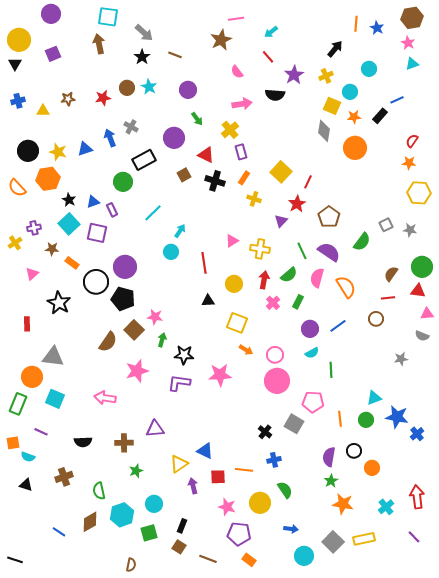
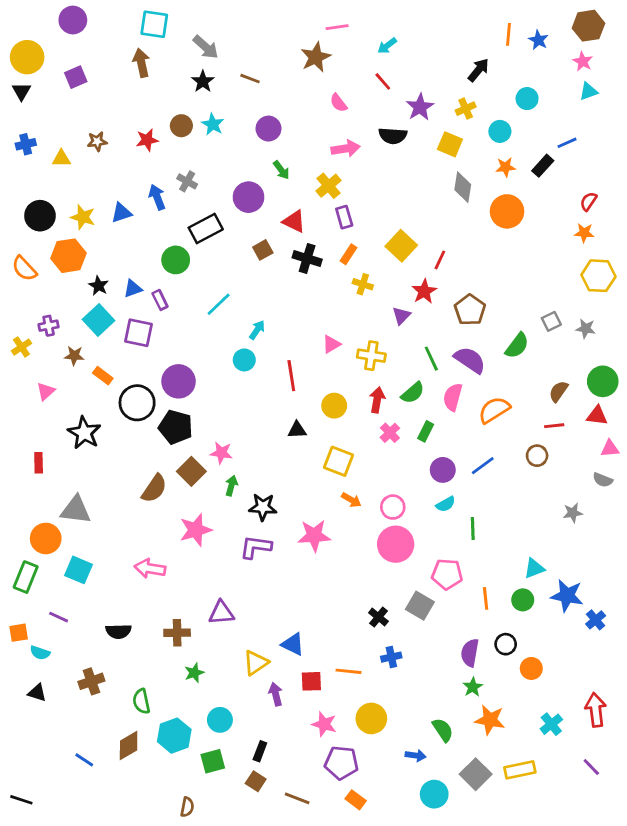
yellow square: (332, 106) -> (450, 144), moved
orange semicircle: (346, 287) -> (494, 410), turned -90
green semicircle: (285, 490) -> (443, 730), moved

